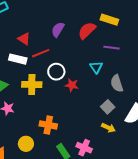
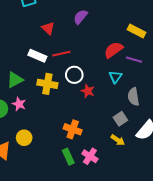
purple semicircle: (58, 30) -> (80, 17), moved
red semicircle: (87, 30) -> (114, 50), moved
red triangle: (24, 39) -> (48, 28), moved
orange cross: (48, 125) -> (73, 129), moved
yellow circle: (26, 144) -> (24, 138), moved

